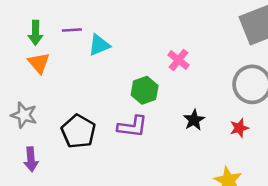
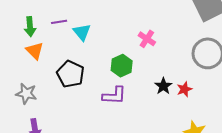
cyan triangle: (99, 45) -> (82, 32), turned -42
red star: (239, 128) -> (184, 89), moved
black pentagon: (78, 131) -> (70, 74), moved

